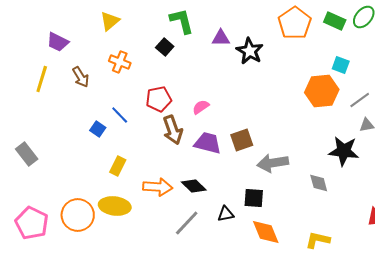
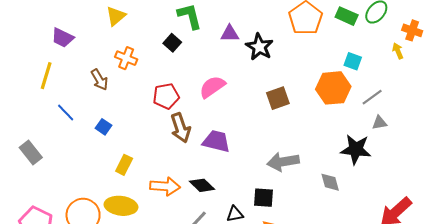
brown arrow: (81, 77) -> (99, 80), moved
pink semicircle: (201, 107) -> (212, 87), moved, size x1.5
blue line: (120, 115) -> (66, 112), moved
brown square: (242, 140) -> (278, 98), moved

